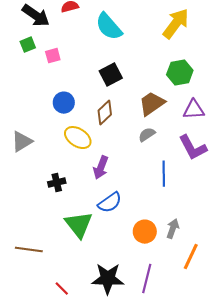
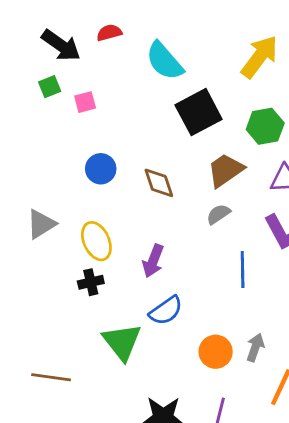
black square: (111, 75) -> (199, 112), moved, size x1.4
brown diamond: (105, 113) -> (159, 183), turned -65
yellow ellipse: (78, 138) -> (96, 241), moved, turned 32

